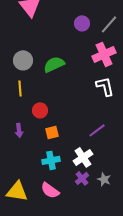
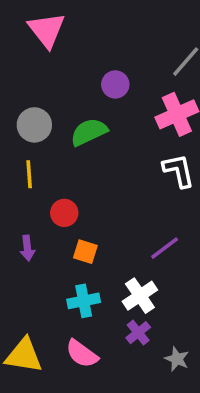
purple circle: (82, 23) -> (115, 84), moved
orange square: (52, 132) -> (85, 252), turned 32
gray star: (104, 179) -> (177, 359), moved

